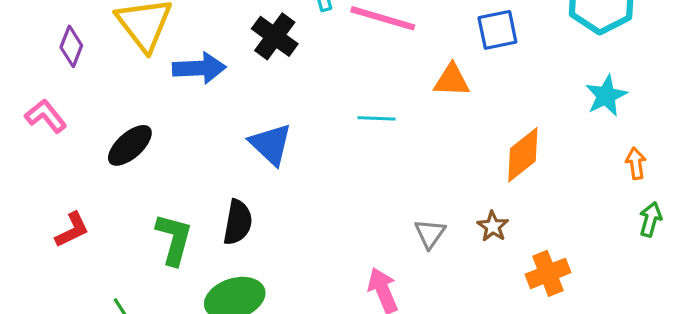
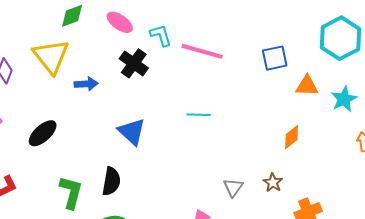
blue arrow: (199, 68) -> (86, 84), size x0.7
orange triangle: (452, 80) -> (307, 86), moved
orange diamond: (523, 155) -> (292, 137), size x0.7

